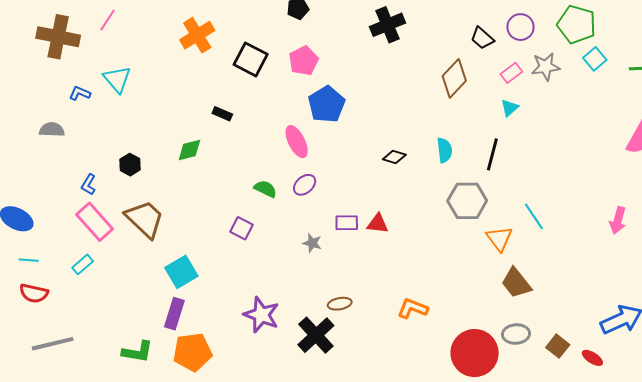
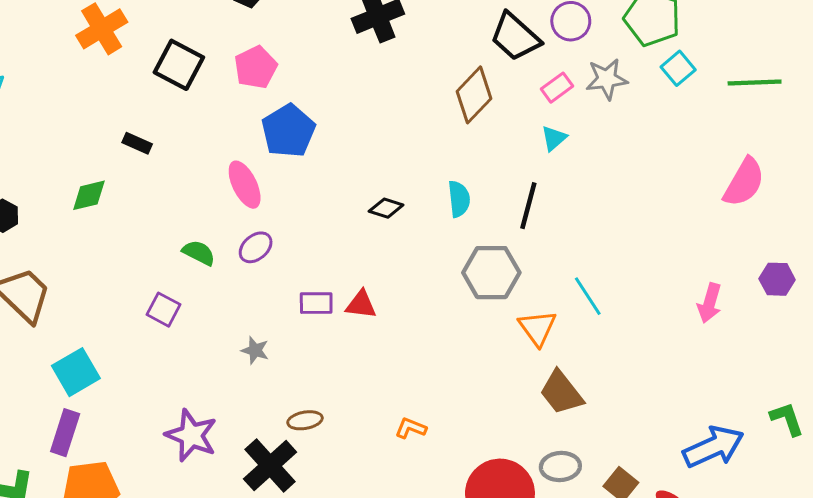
black trapezoid: (482, 38) -> (515, 37), size x1.5
gray star: (312, 243) -> (255, 350), moved
orange L-shape: (413, 308) -> (411, 428), size x0.7

